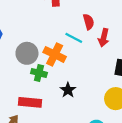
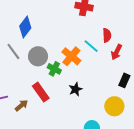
gray circle: (27, 53) -> (38, 56), moved
red rectangle: (30, 102) -> (41, 92), turned 36

